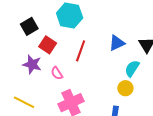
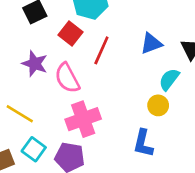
red square: (48, 45) -> (71, 33), moved
pink semicircle: (57, 73) -> (67, 78), size x1.6

